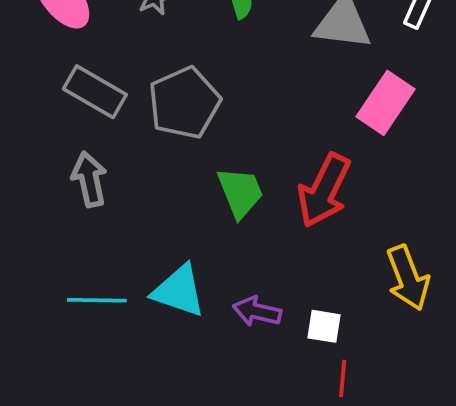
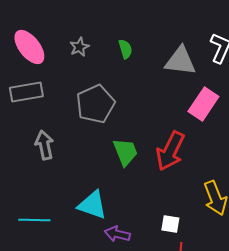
gray rectangle: (95, 92) -> (26, 92), moved, turned -40
cyan line: (97, 300) -> (34, 220), moved
purple arrow: (257, 311) -> (117, 234), moved

